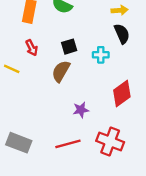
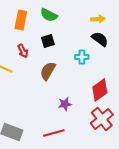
black semicircle: (122, 34) -> (100, 39), turned -30
black square: (69, 47) -> (48, 41), moved
red cross: (110, 141) -> (102, 119), moved, turned 30

